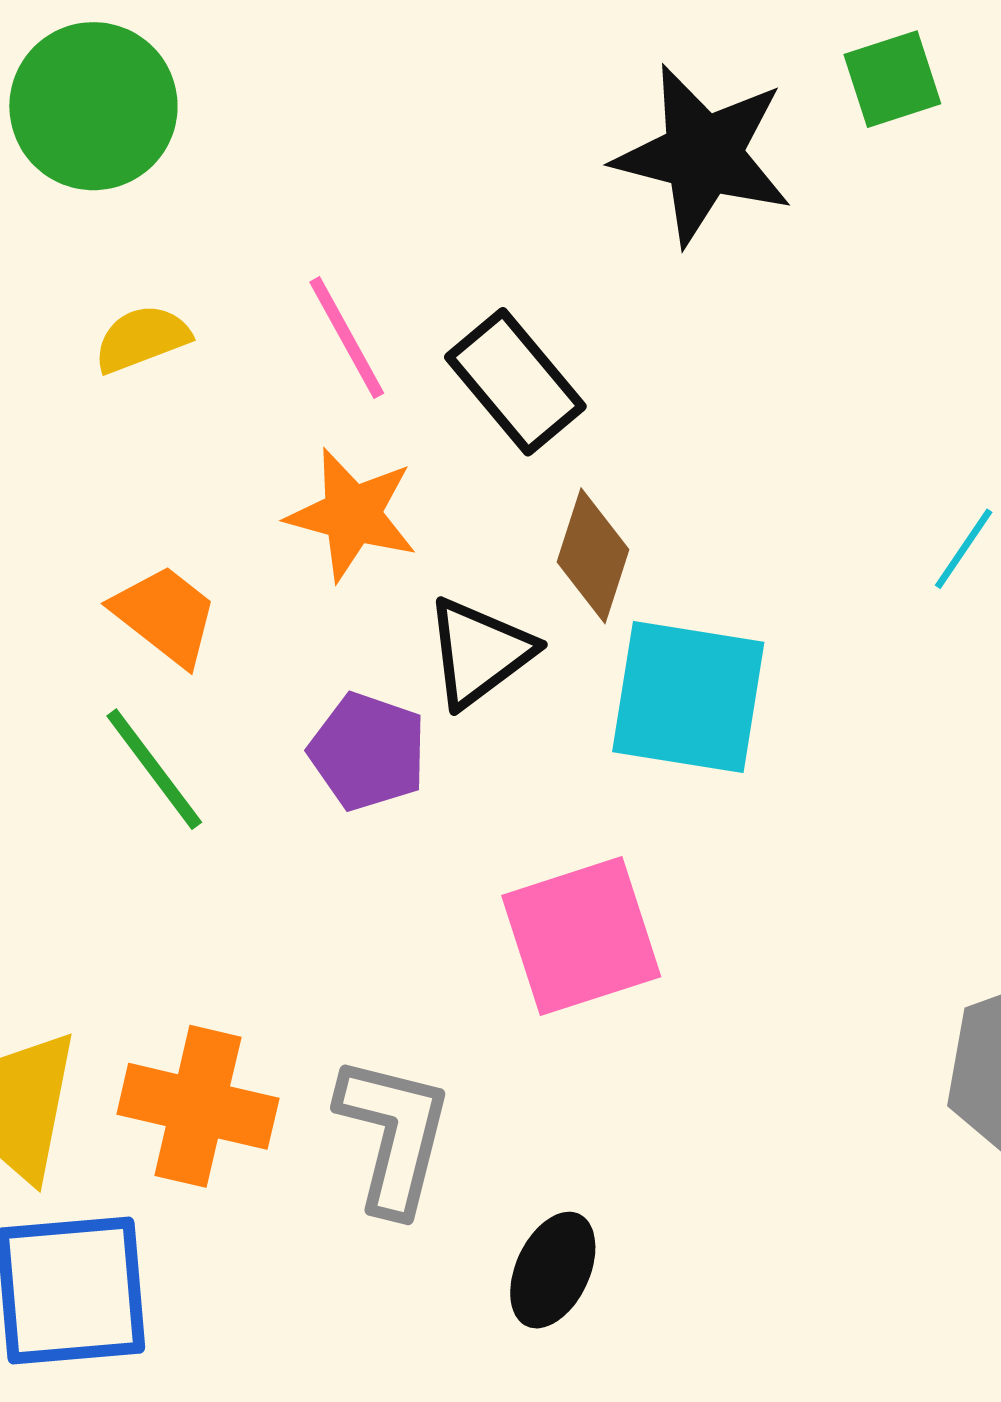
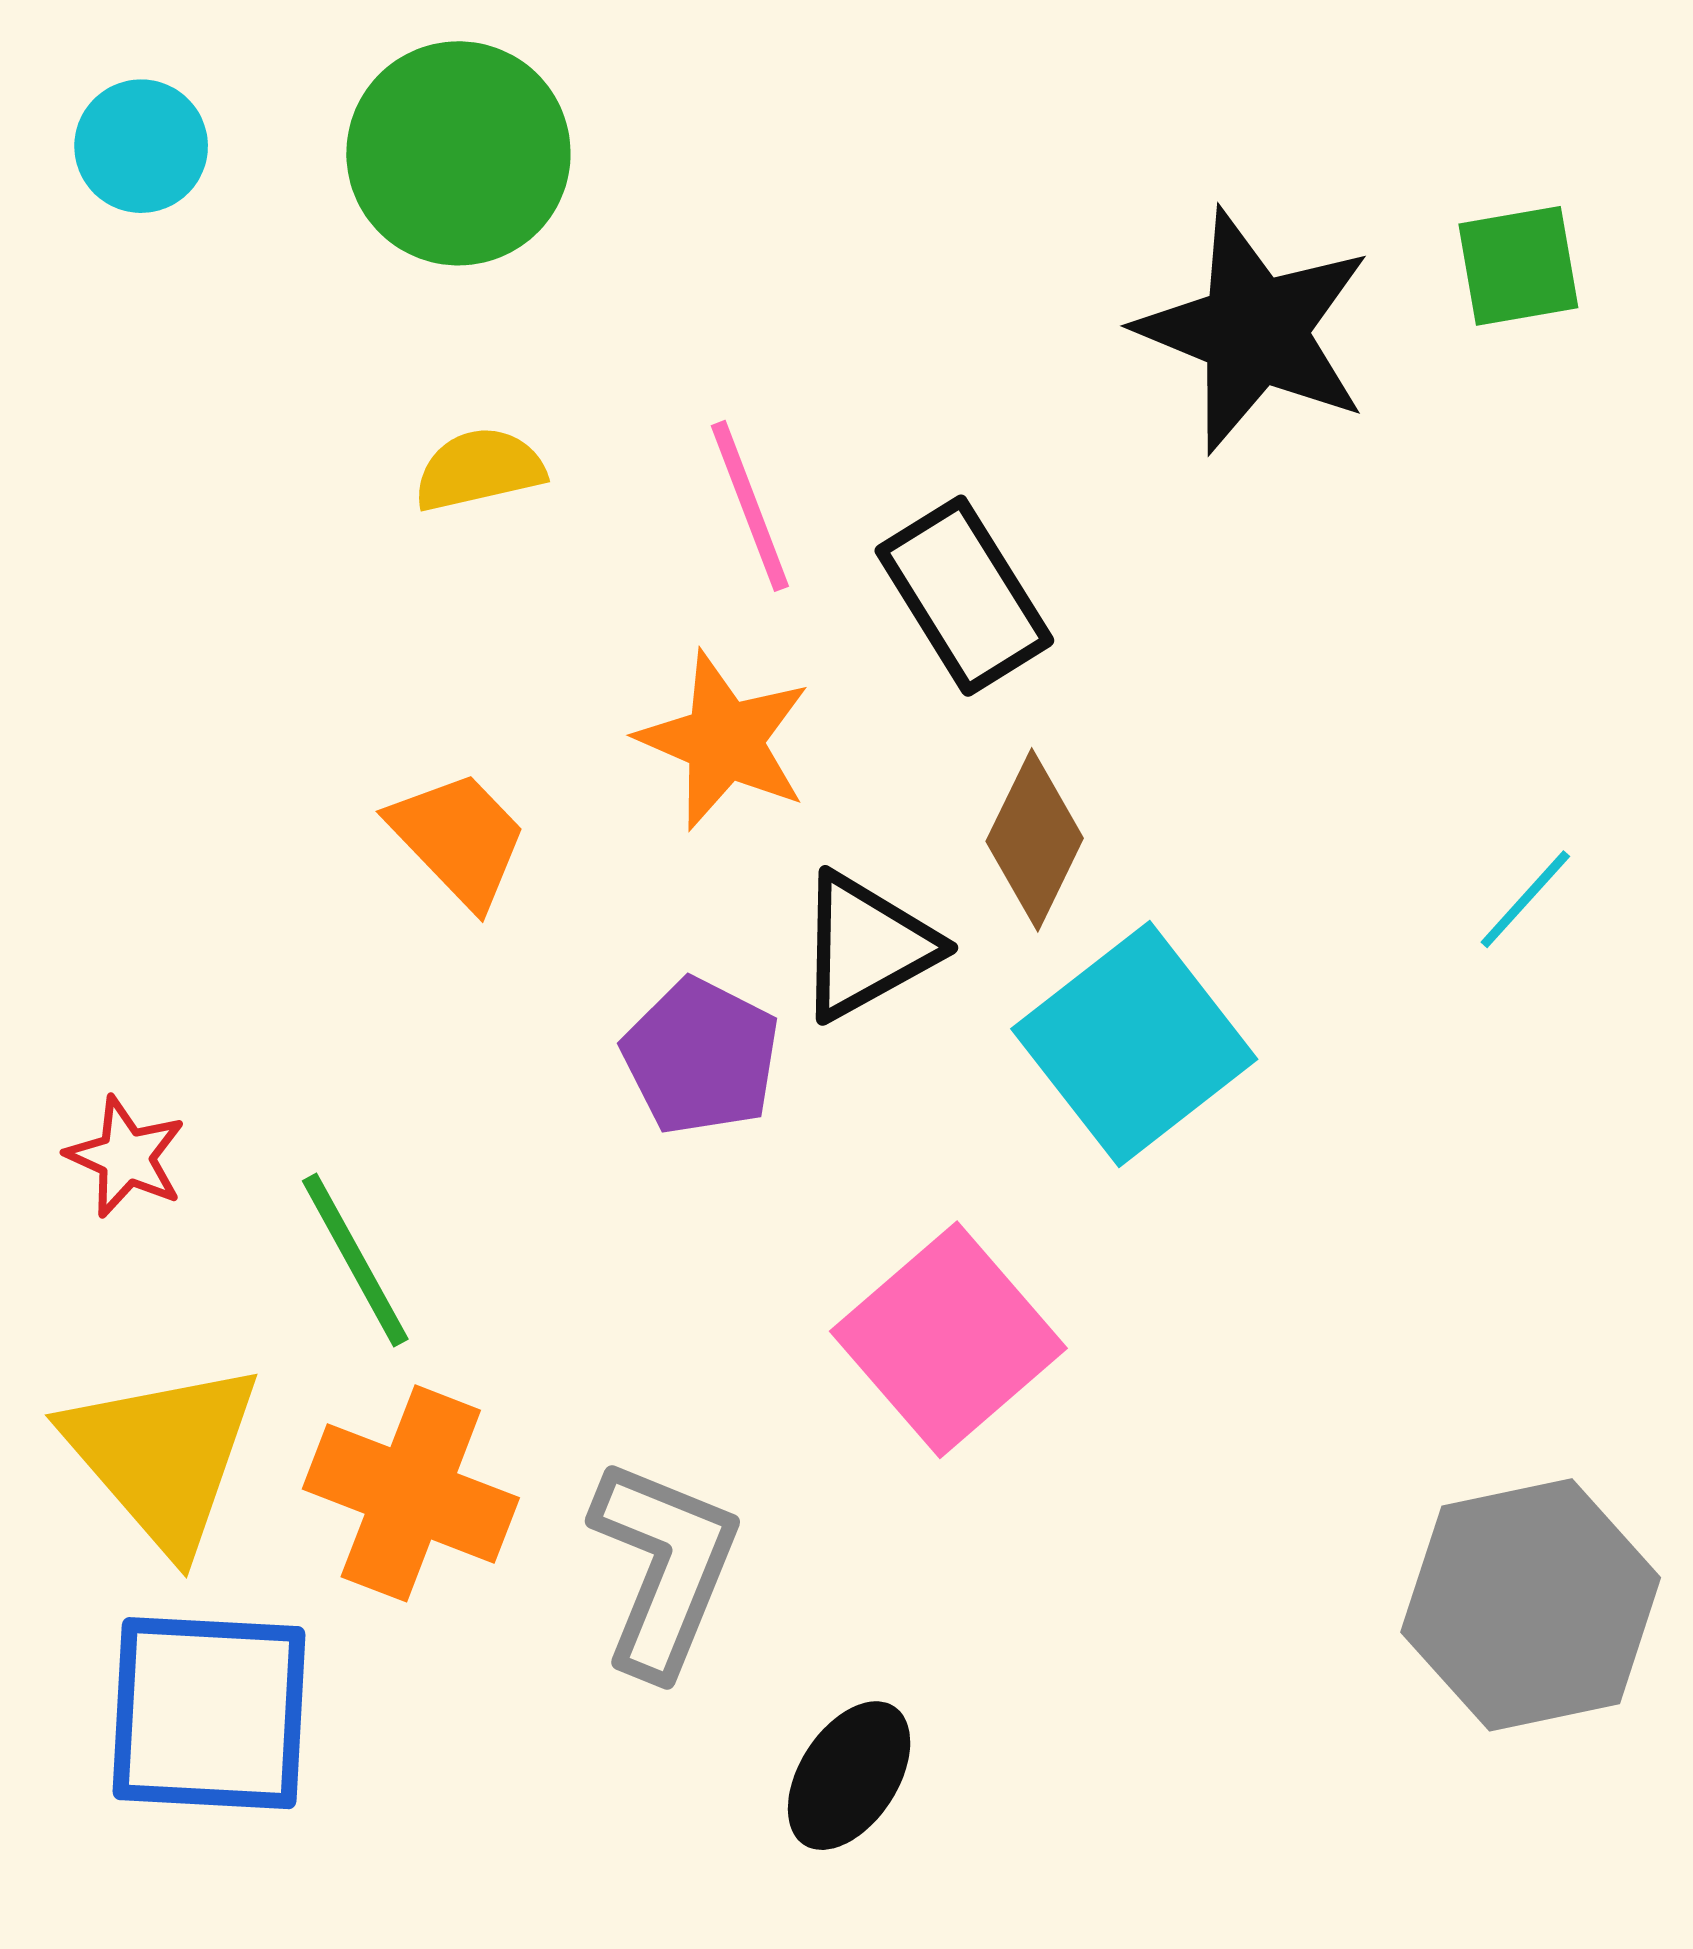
cyan square: (688, 697) -> (1134, 1044), turned 35
green line: (154, 769) -> (355, 1260), moved
pink square: (581, 936) -> (948, 1340), turned -31

